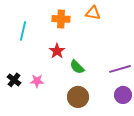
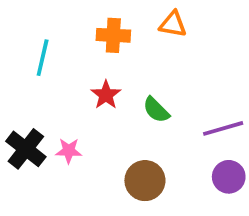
green semicircle: (77, 67) -> (156, 110), moved
black cross: (14, 80) -> (26, 149), size x1.5

